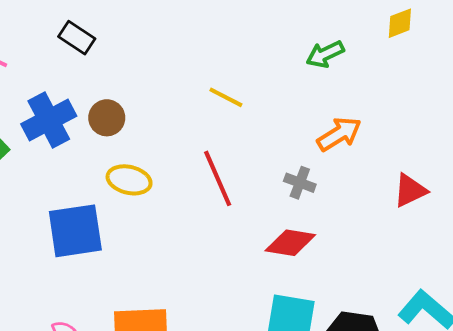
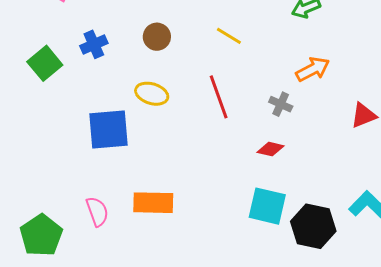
brown circle: (107, 118) -> (157, 37), moved
blue cross: (49, 120) -> (94, 44), size x0.7
red diamond: (290, 243) -> (270, 149), size x0.7

